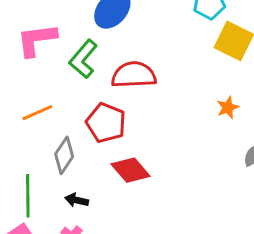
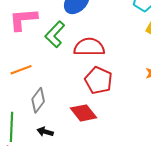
red pentagon: (106, 123) -> (98, 80), moved

